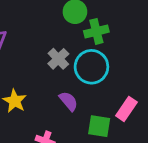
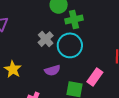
purple semicircle: (69, 101) -> (52, 70), turned 112

